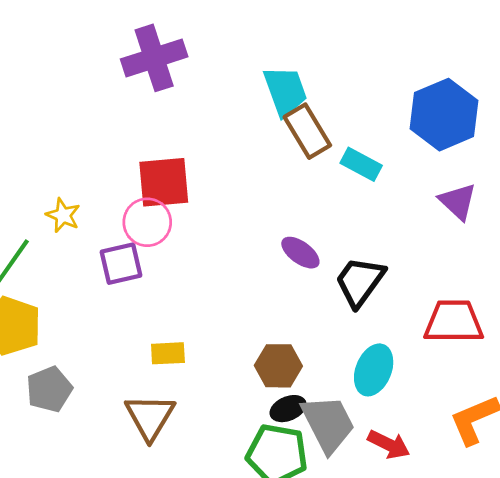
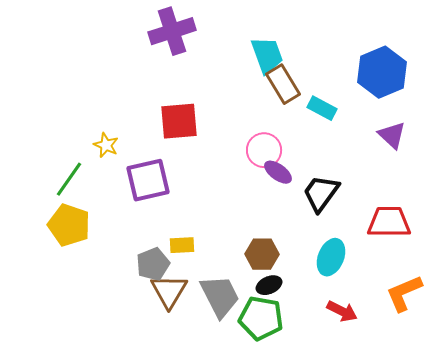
pink circle: (147, 222) -> (264, 150), moved
purple square: (121, 264) -> (148, 180), size x1.4
gray pentagon: (49, 389) -> (153, 264), moved
gray trapezoid: (328, 424) -> (220, 296), moved

